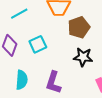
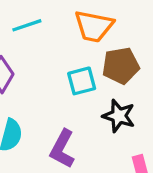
cyan square: (38, 44) -> (82, 81), moved

